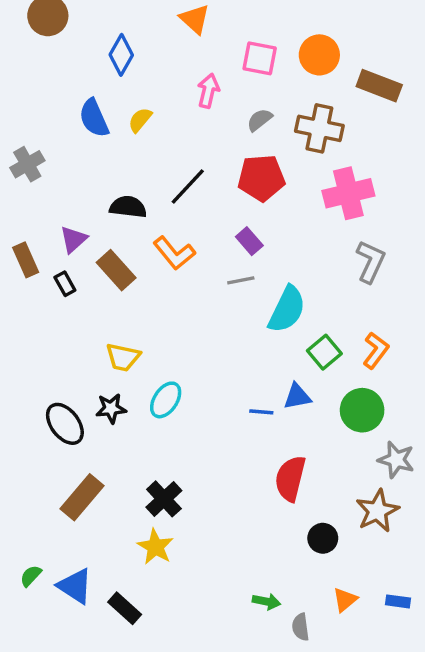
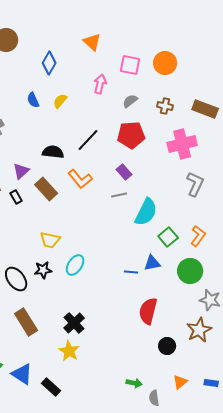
brown rectangle: (379, 86) -> (205, 109), moved
blue semicircle: (94, 118) -> (33, 100), size x0.7
brown cross: (319, 128) -> (165, 106), size x0.6
brown rectangle: (82, 497) -> (26, 322), turned -72

